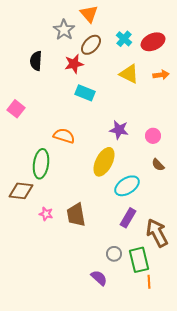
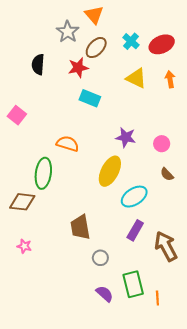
orange arrow: (161, 75) -> (170, 79), turned -91
pink star: (46, 214) -> (24, 246), moved
gray circle: (114, 254) -> (100, 258), moved
green rectangle: (139, 260) -> (133, 284), moved

